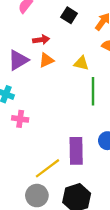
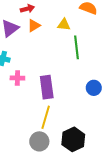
purple rectangle: (76, 151) -> (47, 87), moved
yellow line: (48, 168) -> (46, 117), turned -30

